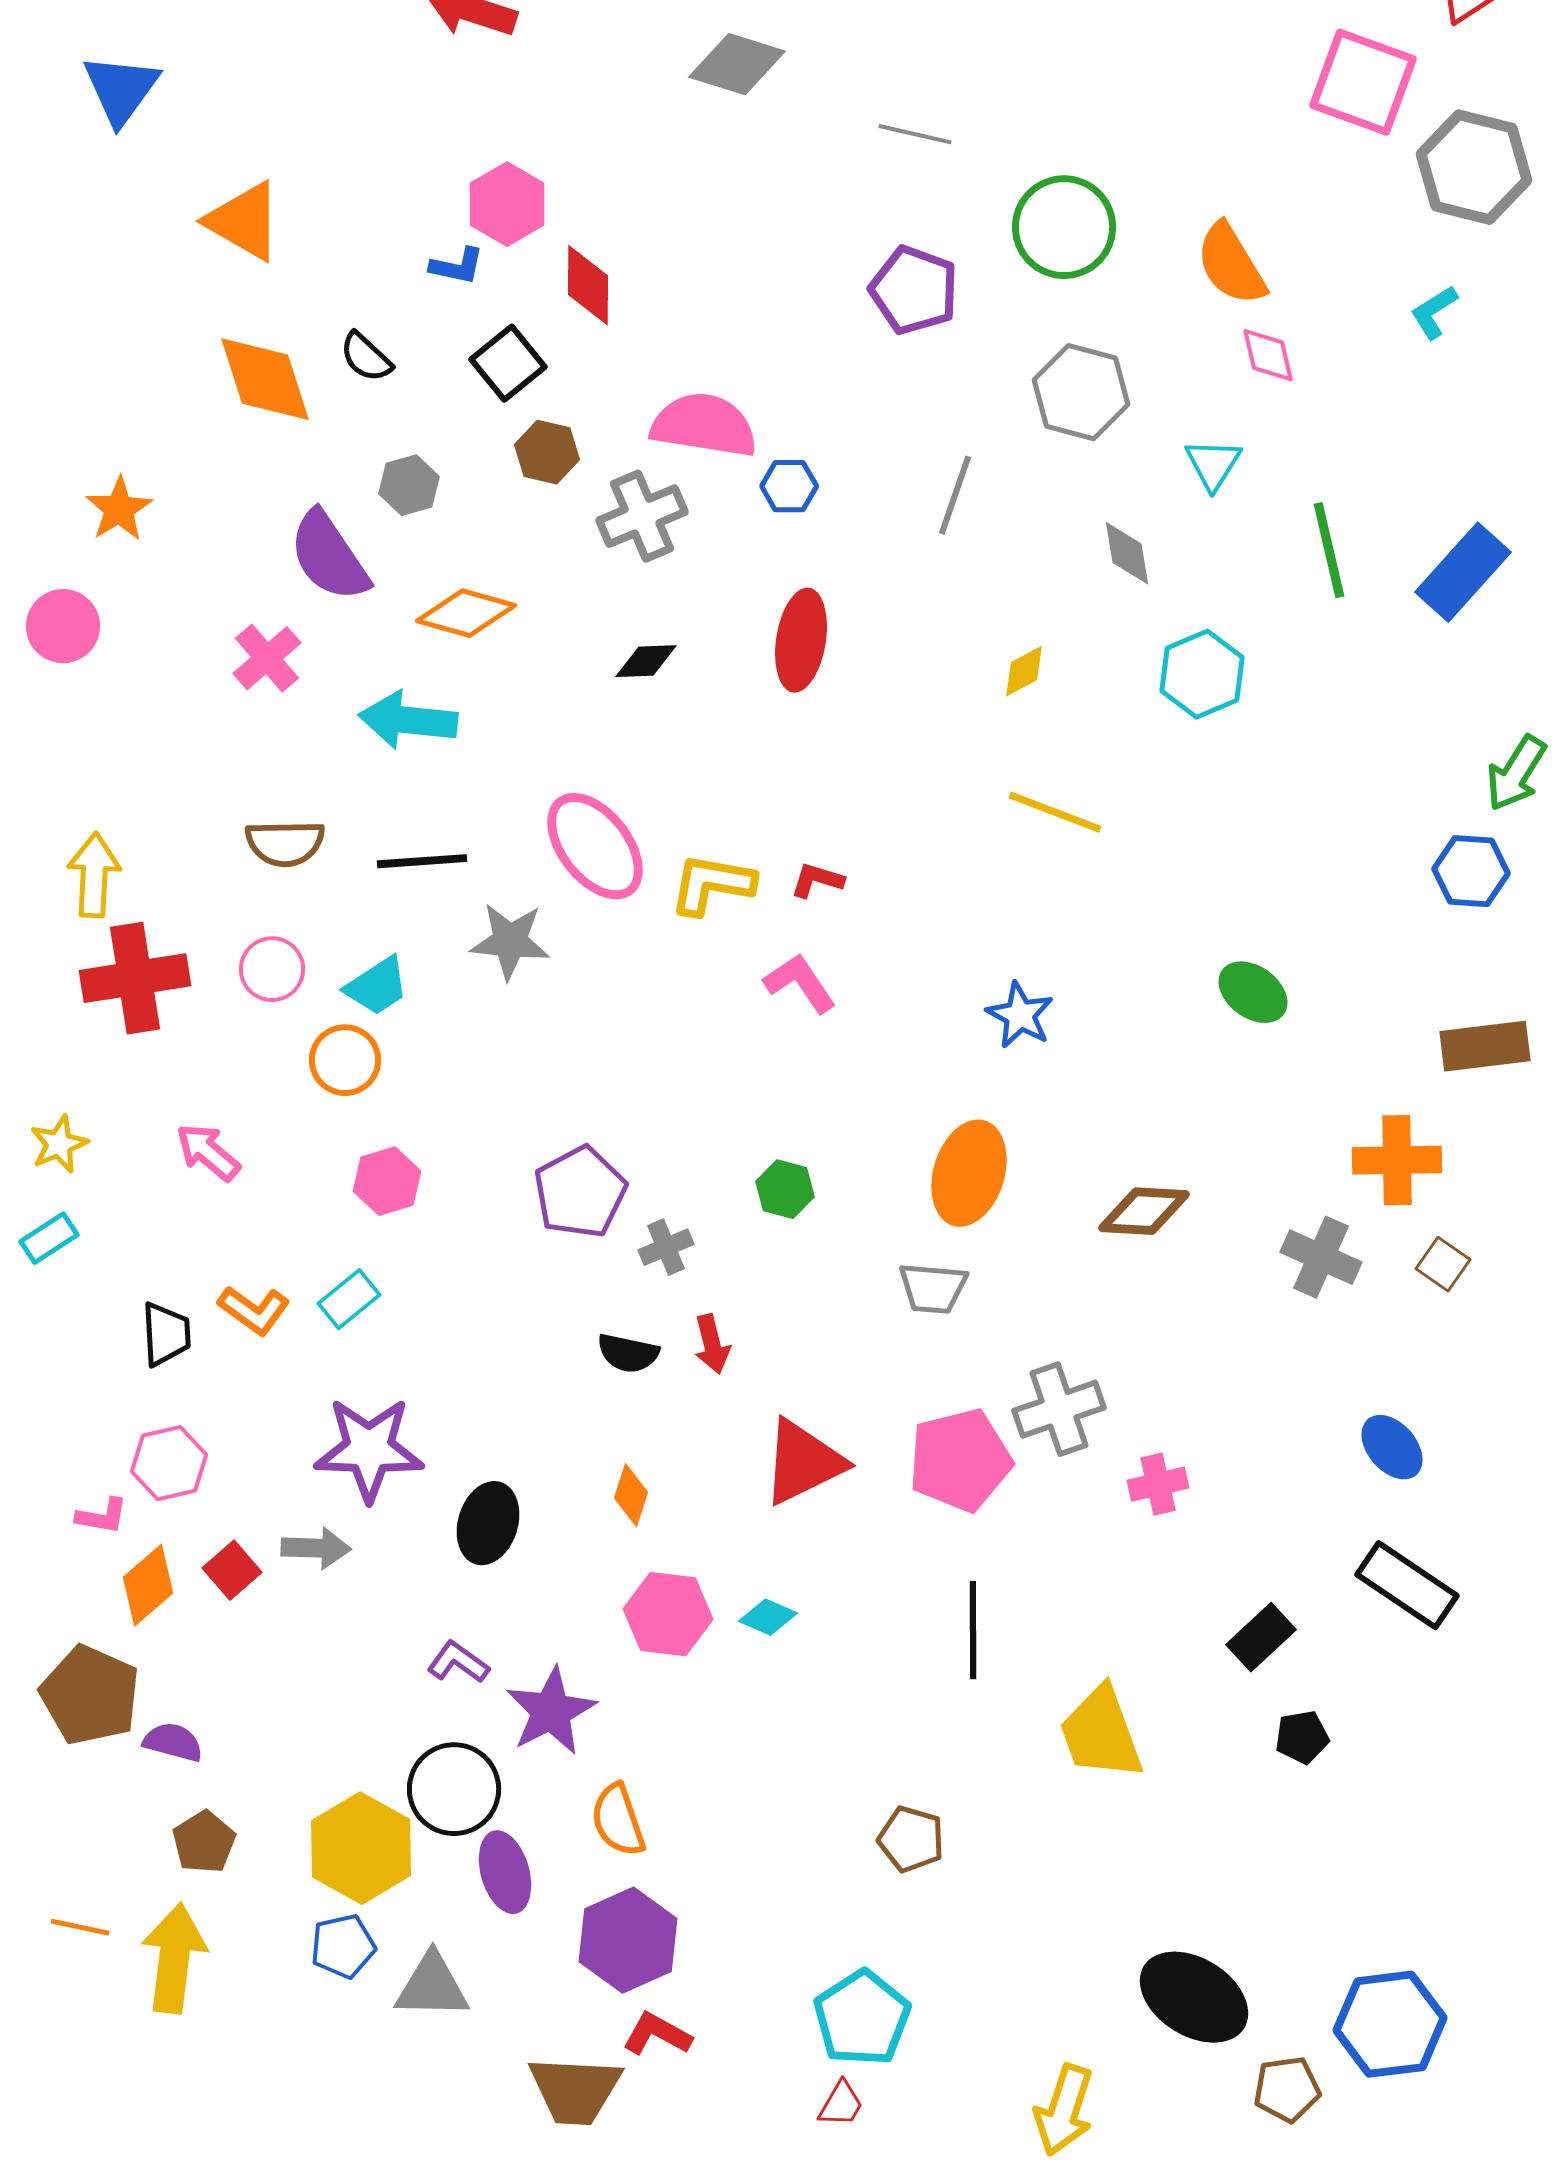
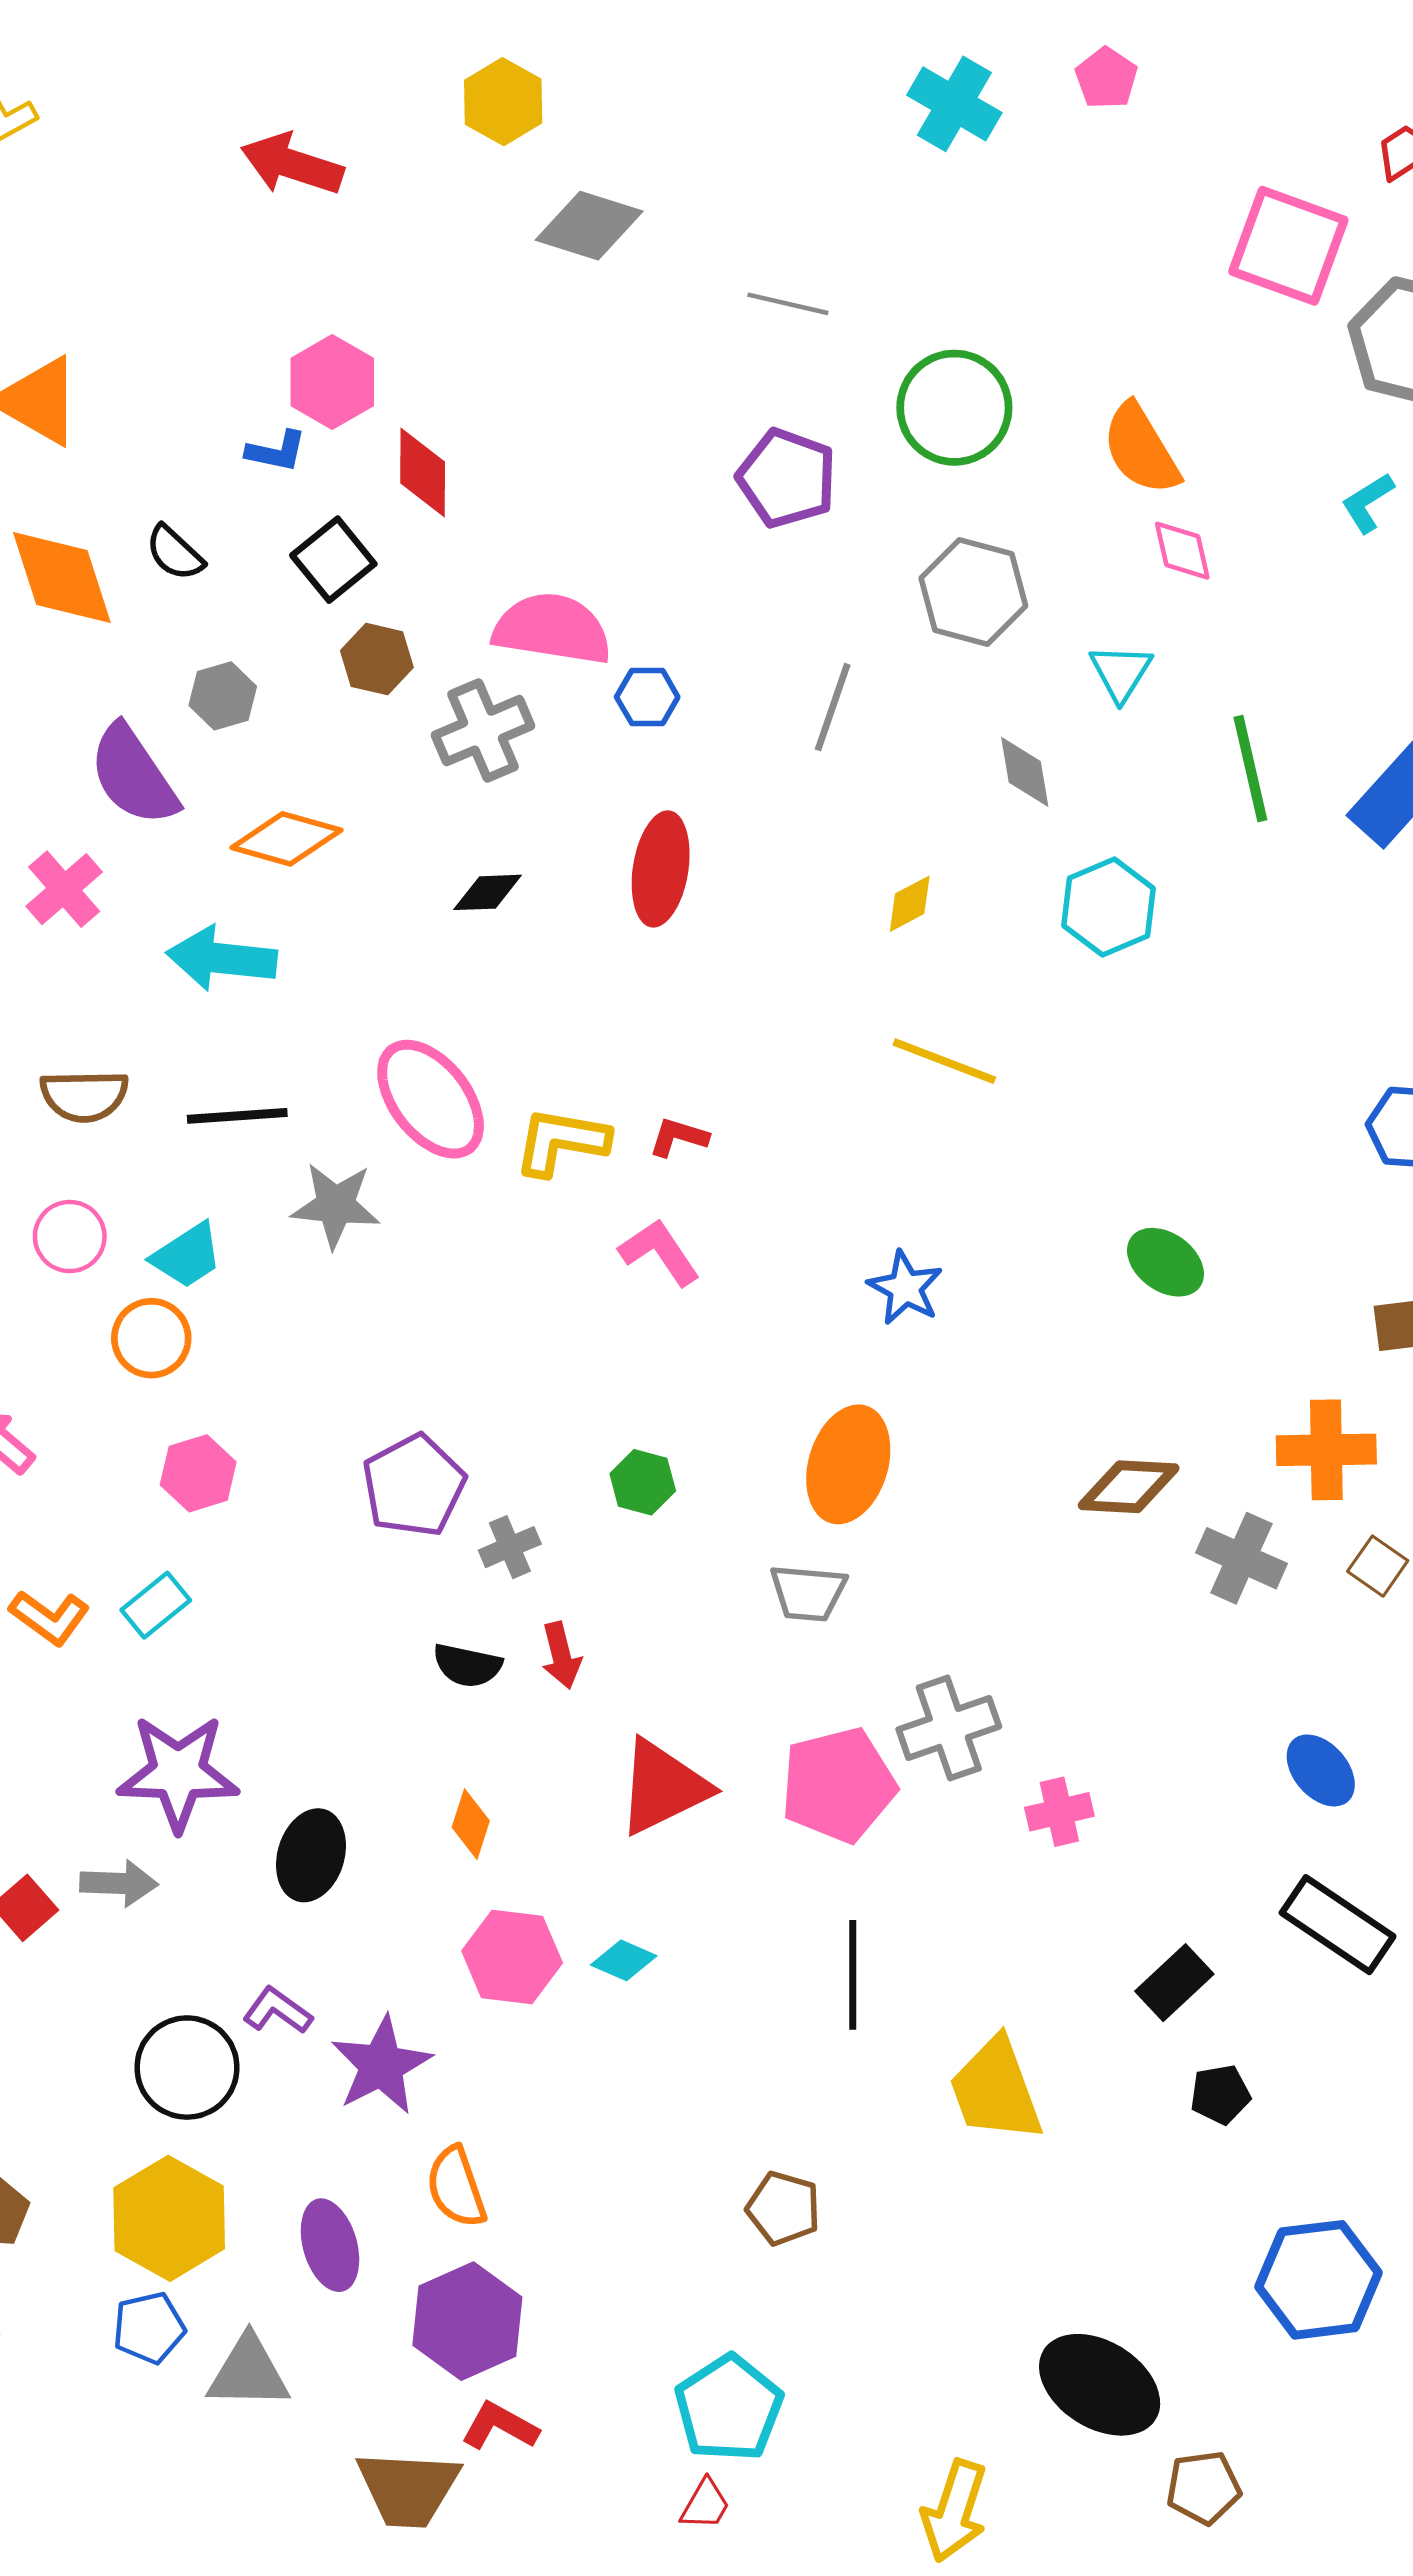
brown diamond: (1144, 1211) -> (1129, 1487), moved
black circle: (454, 1789) -> (187, 2068), moved
blue hexagon: (1390, 2024) -> (1319, 2280), moved

